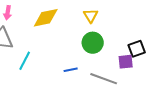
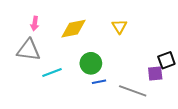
green circle: (93, 43) -> (91, 63), moved
cyan line: (25, 61) -> (52, 72), turned 42

